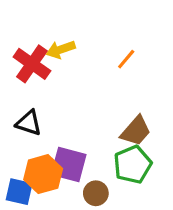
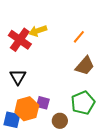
black triangle: (29, 123) -> (18, 77), turned 42
brown trapezoid: (136, 131) -> (85, 66), moved
purple square: (69, 165) -> (43, 103), size x0.6

